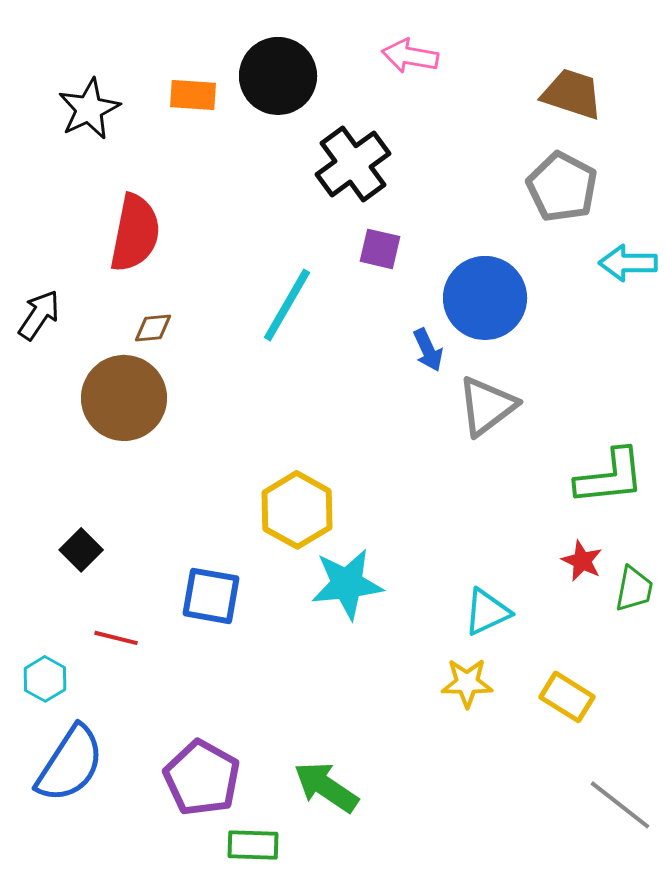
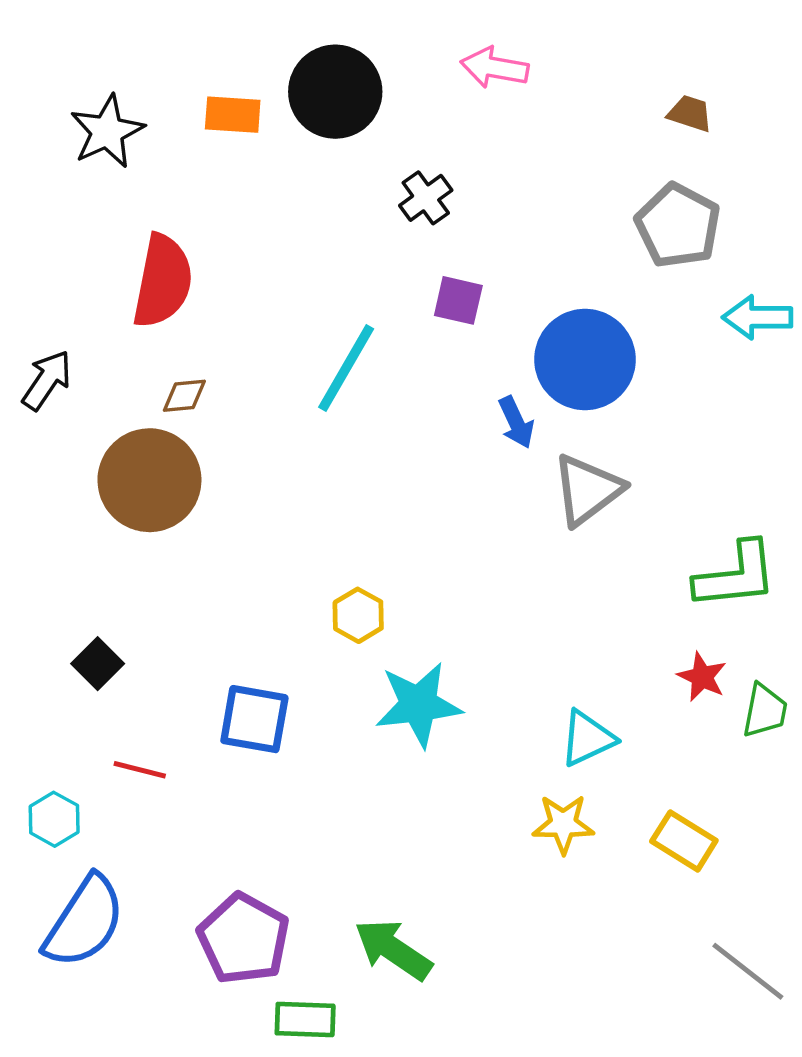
brown trapezoid: (572, 94) -> (690, 113), size x0.6
black cross: (353, 164) -> (426, 198), size x0.6
yellow hexagon: (297, 510) -> (358, 615), size x0.6

